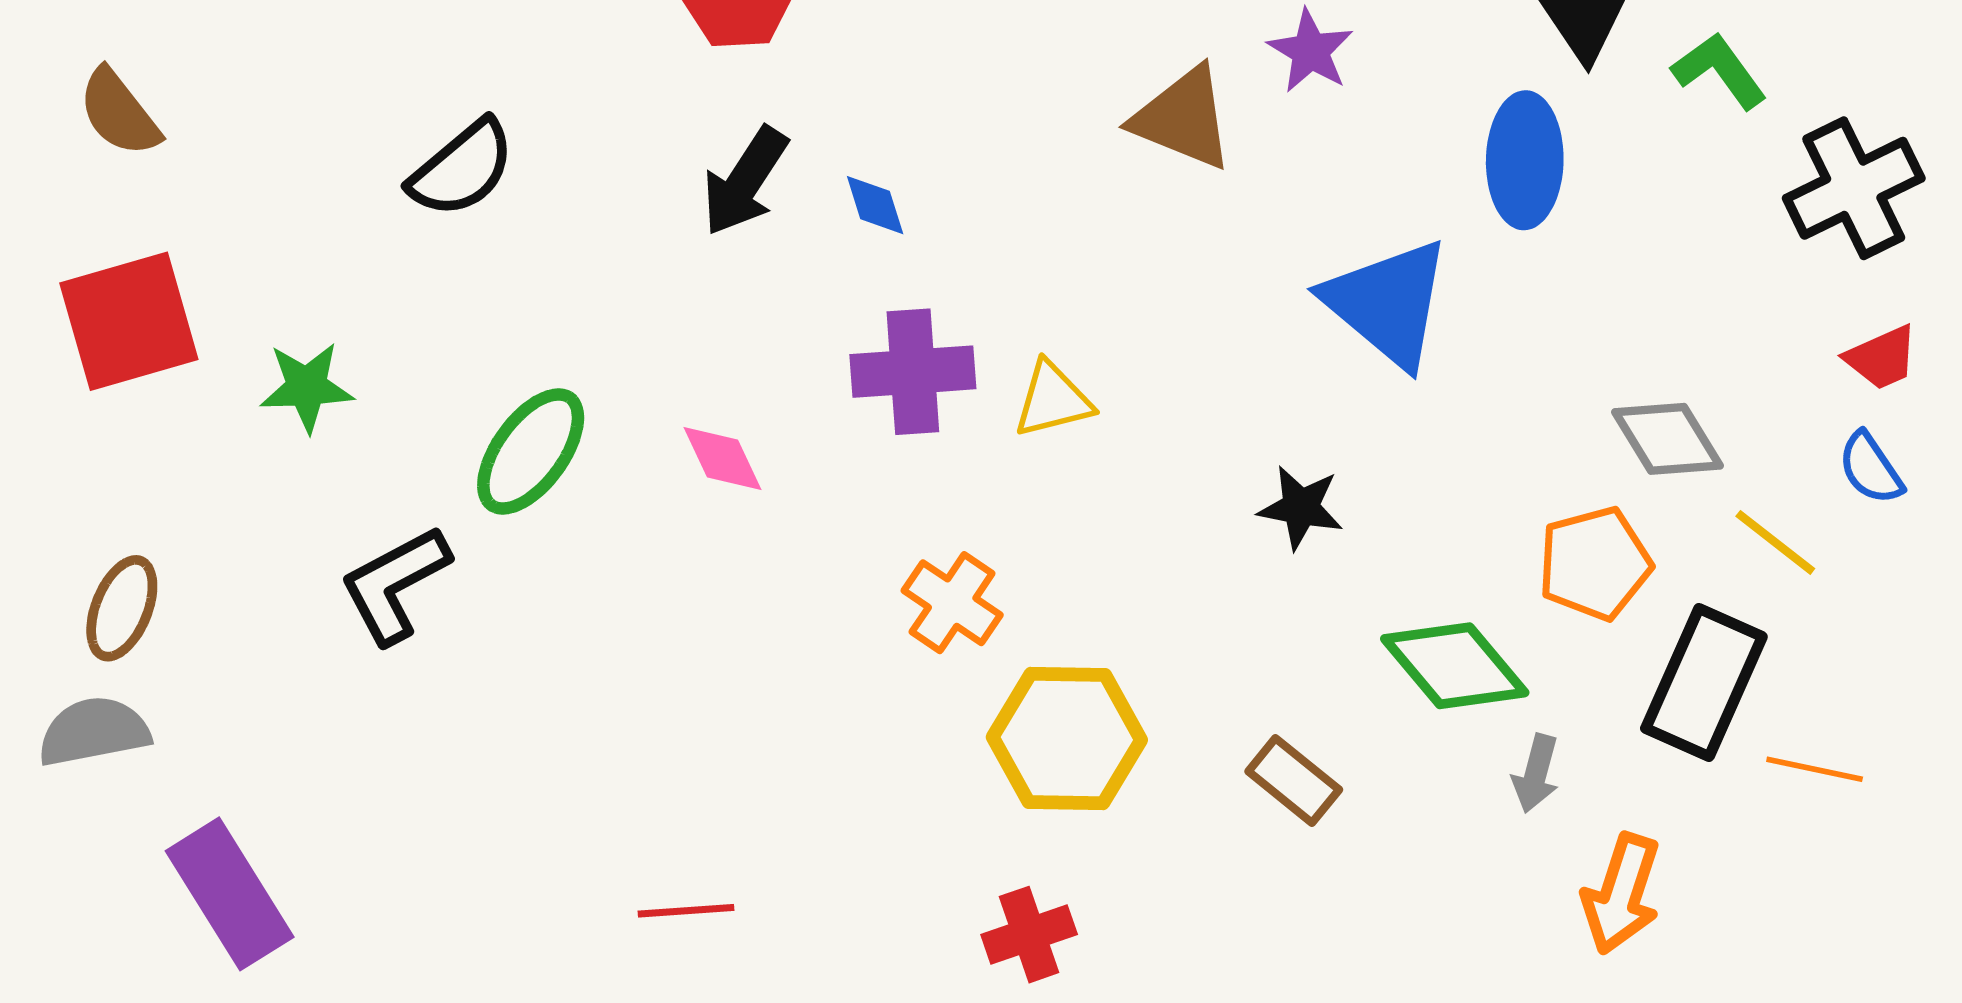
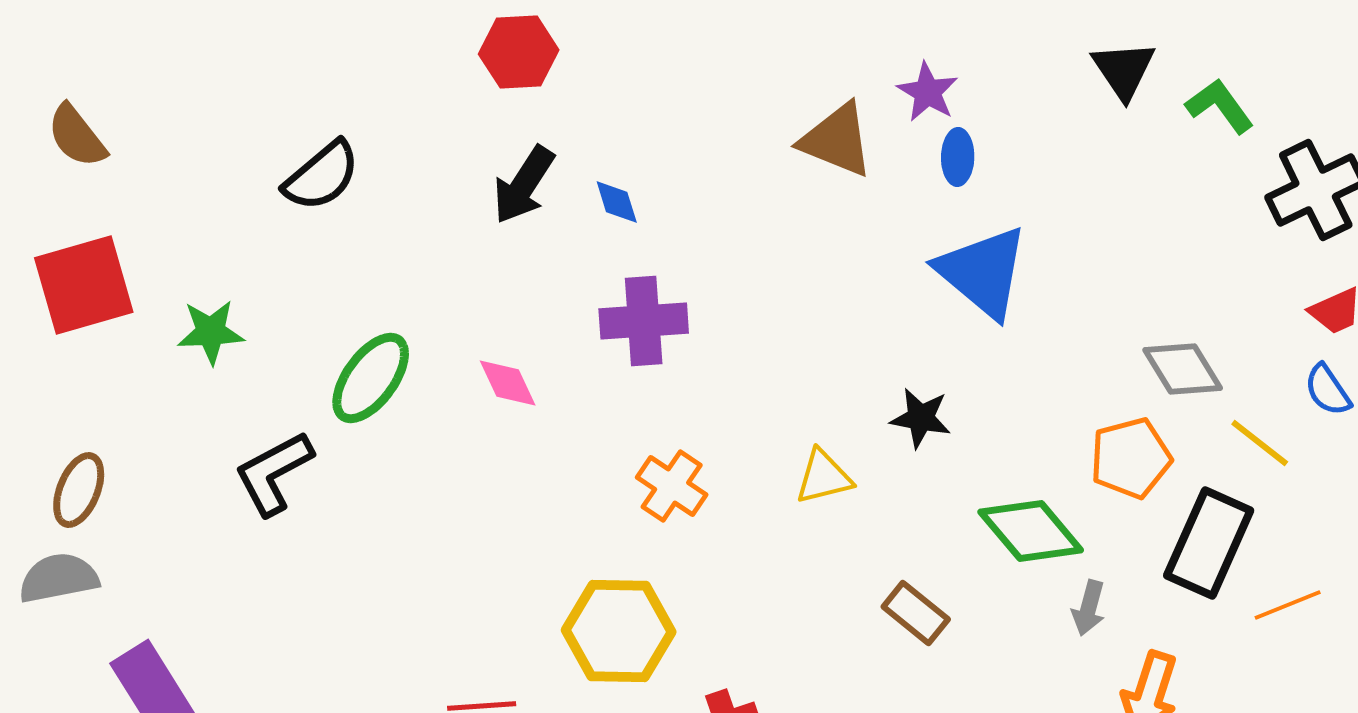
blue ellipse: (1525, 160) -> (958, 157), moved, size x0.6
yellow triangle: (1053, 400) -> (824, 477), moved
yellow hexagon: (1067, 738) -> (619, 631), moved
orange line: (1815, 769) -> (1288, 605), turned -34

